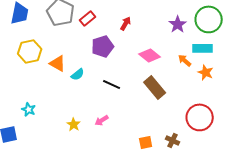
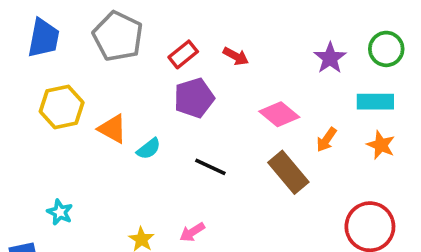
red rectangle: (88, 18) -> (183, 54), moved
green circle: (209, 19) -> (386, 49), size x0.7
red arrow: (126, 23) -> (236, 56), turned 88
orange arrow: (185, 60) -> (326, 140), moved, turned -96

